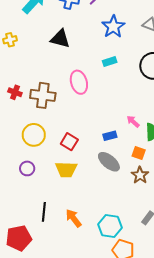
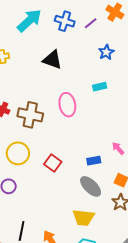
blue star: (113, 27) -> (106, 52), size x0.7
yellow trapezoid: (66, 169) -> (83, 218), moved

